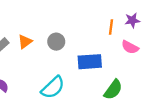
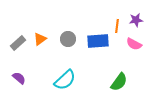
blue rectangle: (90, 62) -> (98, 41), moved

